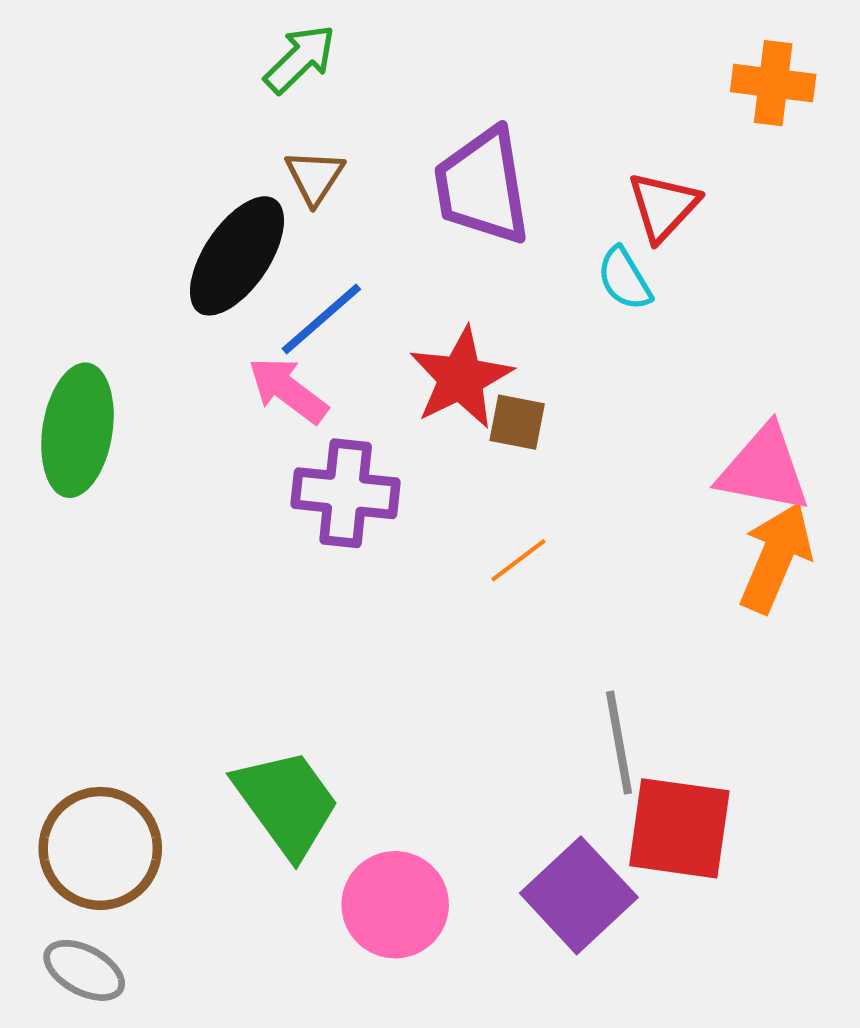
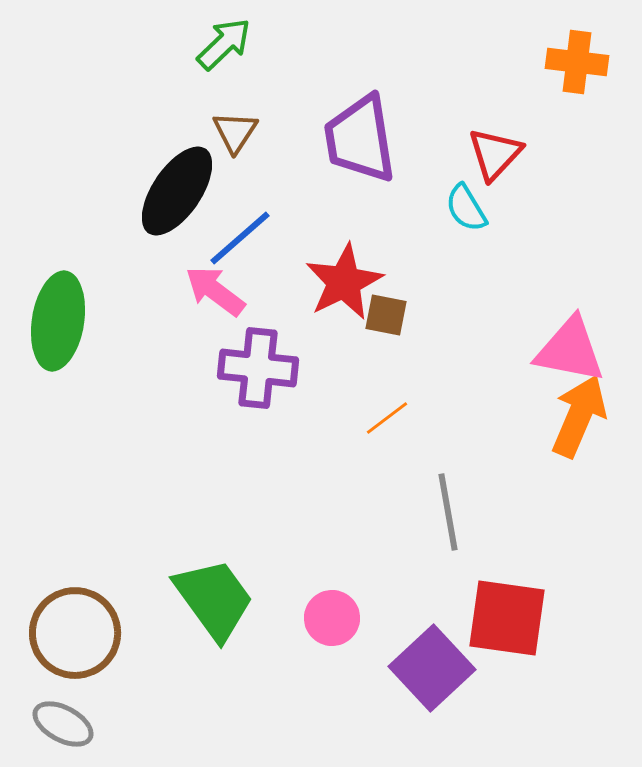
gray line: (619, 743) -> (448, 512), moved
pink circle: (395, 905) -> (332, 618), moved, size x0.7

